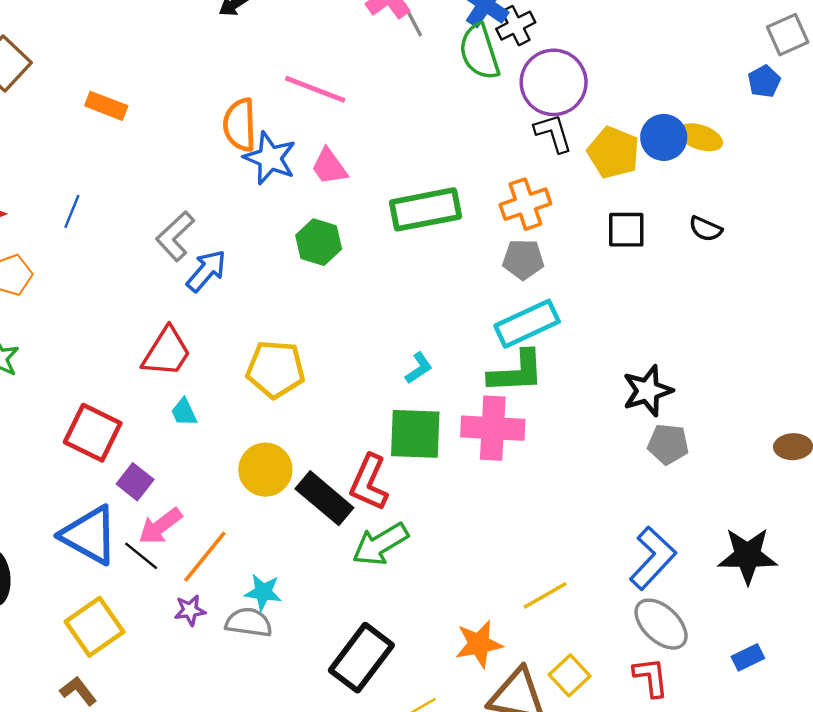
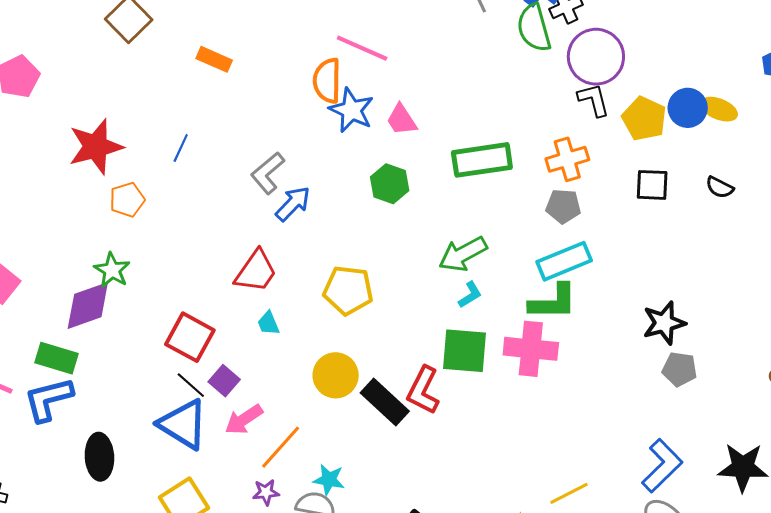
pink line: (315, 89) -> (362, 48), moved
green arrow: (380, 544) -> (463, 254), moved
black line: (141, 556) -> (191, 385), moved

